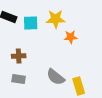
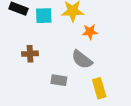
gray semicircle: (56, 77) -> (82, 59), moved
gray rectangle: (19, 79) -> (59, 80), moved

